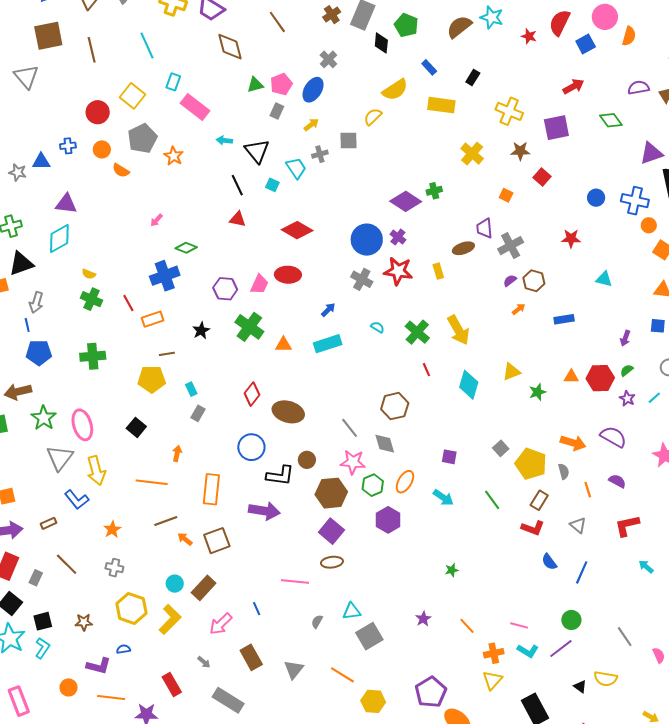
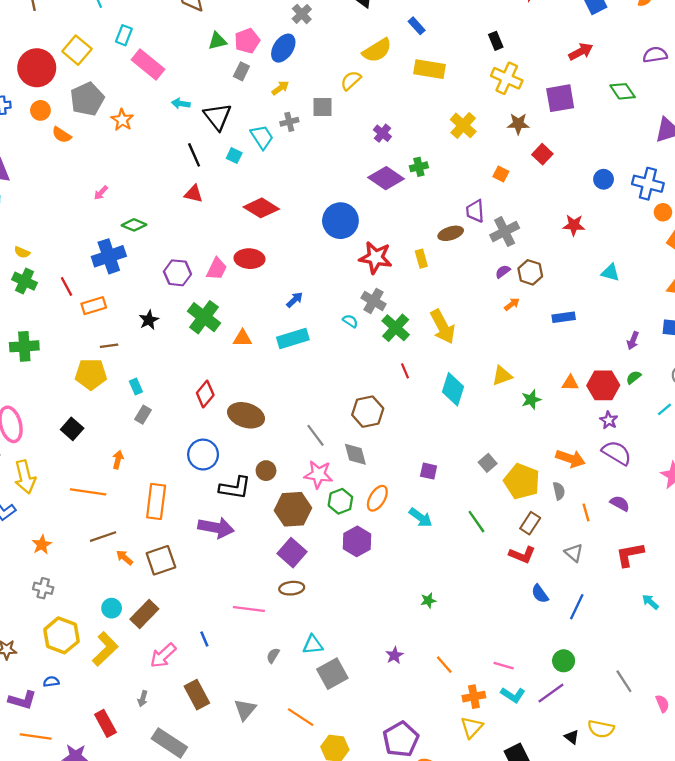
black rectangle: (473, 78) -> (496, 41), moved, turned -56
red circle: (98, 112) -> (37, 68), size x1.4
purple cross: (398, 237) -> (382, 133), moved
gray cross: (362, 279) -> (374, 301), moved
purple star: (627, 398) -> (609, 420), moved
gray arrow: (204, 662) -> (143, 699), turned 64

